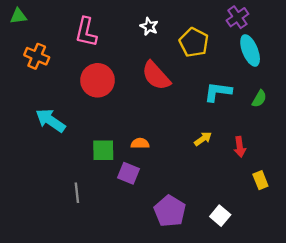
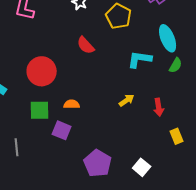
cyan ellipse: (250, 50) -> (168, 38), moved
red semicircle: (156, 76) -> (86, 45), size x0.7
red circle: (98, 80) -> (42, 71), moved

